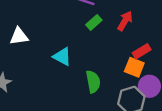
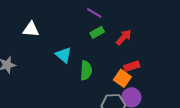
green semicircle: (93, 82) -> (86, 70), moved

